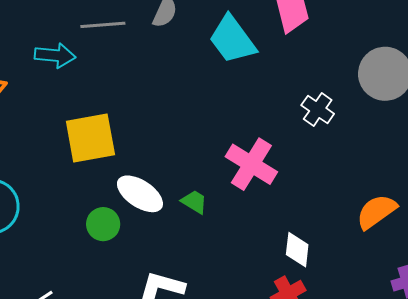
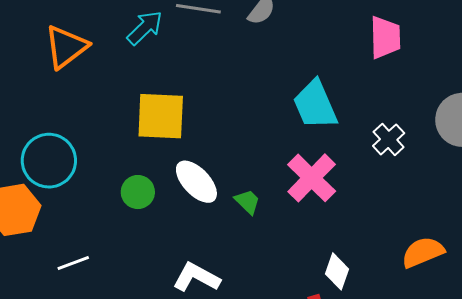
cyan trapezoid: (232, 40) -> (315, 105), moved
cyan arrow: (55, 55) -> (145, 28), turned -63
green circle: (103, 224) -> (138, 192), moved

